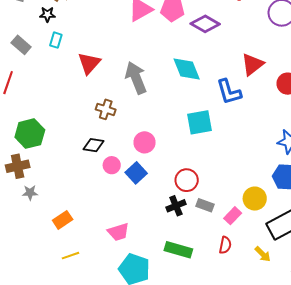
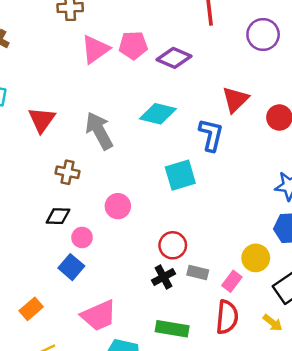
cyan diamond: (187, 69) -> (158, 114), turned -48
blue L-shape: (229, 92) -> (211, 135), turned -144
blue square: (136, 173) -> (71, 267), moved
pink trapezoid: (118, 232) -> (99, 316), size x1.4
red semicircle: (225, 245) -> (227, 317), size x1.6

